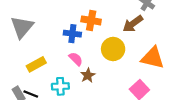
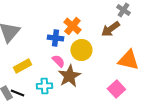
orange cross: (91, 20) -> (72, 26), turned 30
yellow circle: (113, 49) -> (81, 50), moved
brown star: (88, 75) -> (69, 76), size x1.6

